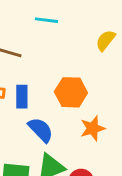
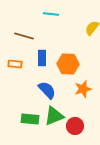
blue rectangle: (22, 97) -> (42, 58), moved

